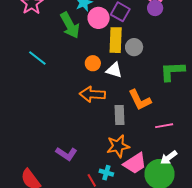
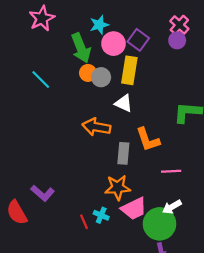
gray circle: (134, 47) -> (101, 77), moved
orange circle: (93, 63) -> (88, 73), moved
purple L-shape: (66, 154) -> (43, 193), moved

